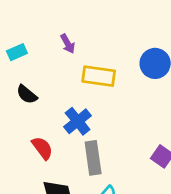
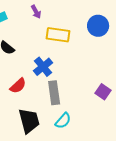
red semicircle: (42, 148) -> (18, 86), turned 84

